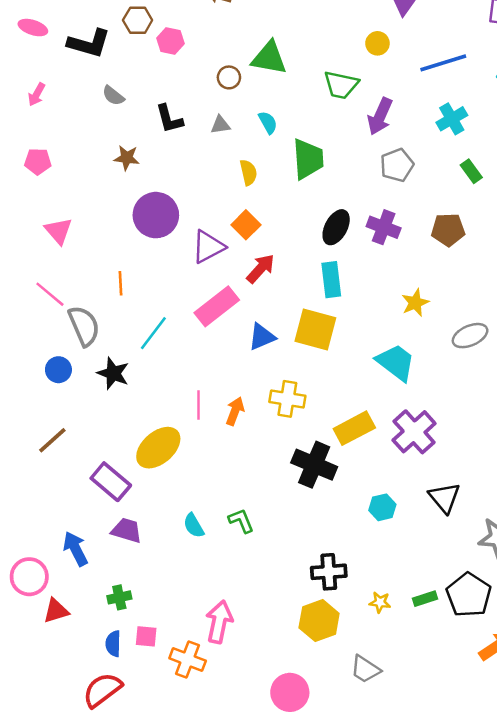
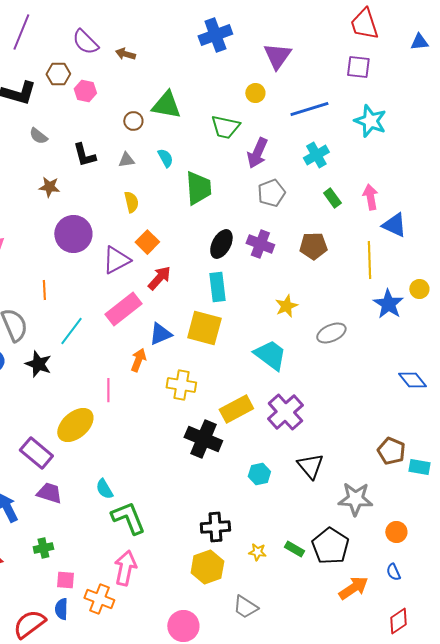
yellow semicircle: (248, 172) -> (131, 202), moved
orange arrow: (235, 411) -> (138, 360), moved
green L-shape: (241, 521) -> (128, 518), moved, size x1.6
green rectangle: (425, 599) -> (294, 549), turned 48
blue semicircle: (113, 644) -> (61, 609), moved

